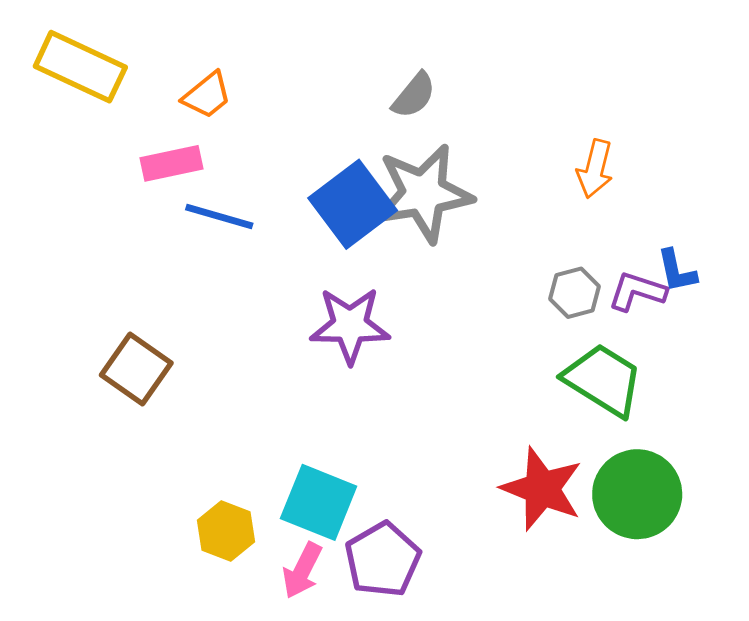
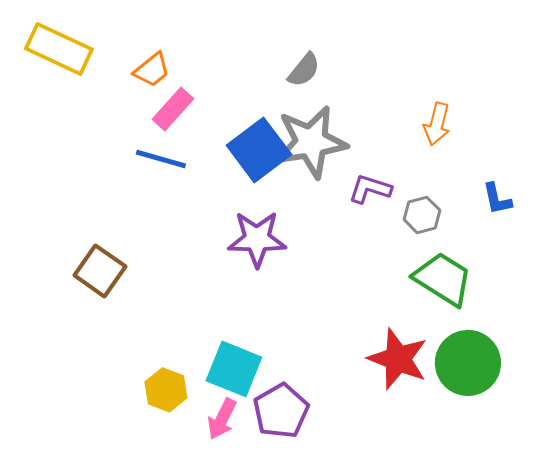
pink rectangle: (172, 163) -> (173, 109), moved, turned -36
purple L-shape: (637, 291) -> (370, 189), moved

